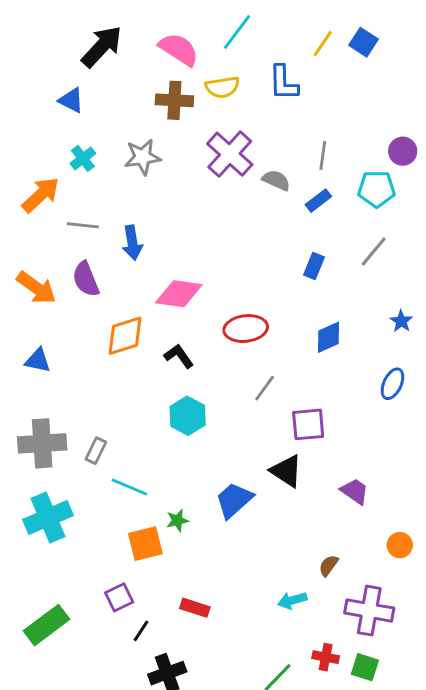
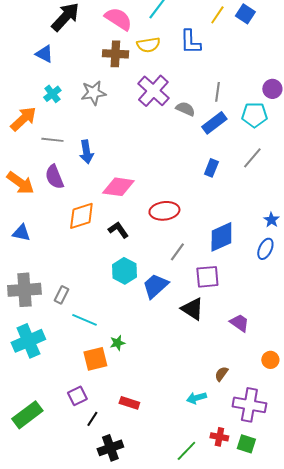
blue rectangle: (318, 201) -> (214, 123), size x1.4
blue star: (401, 321) -> (271, 220), moved
blue diamond: (329, 337) -> (221, 237), moved, size x1.4
blue trapezoid: (234, 500) -> (155, 286), moved

